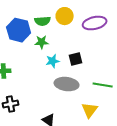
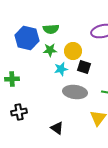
yellow circle: (65, 16) -> (73, 51), moved
black square: (76, 59) -> (84, 67), turned 32

